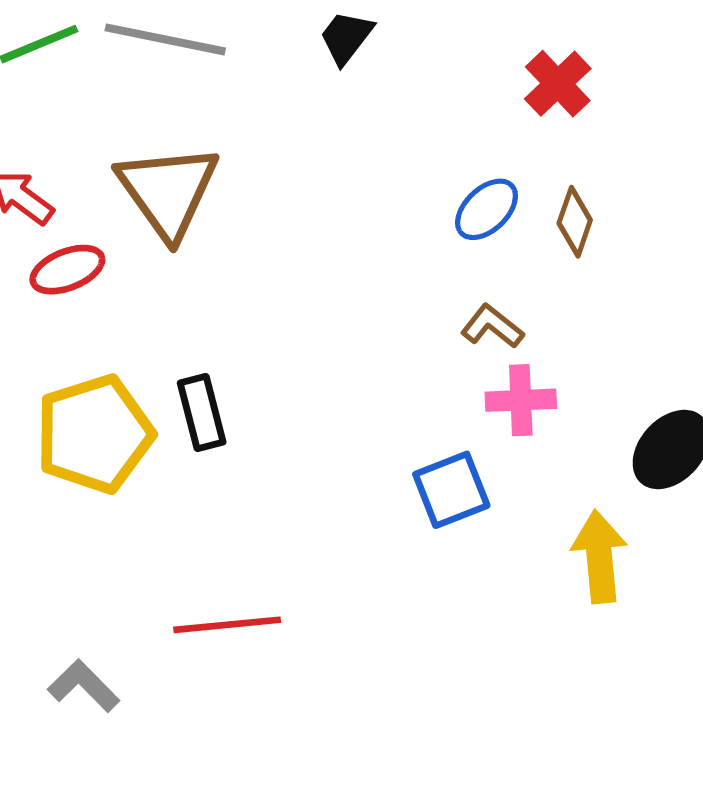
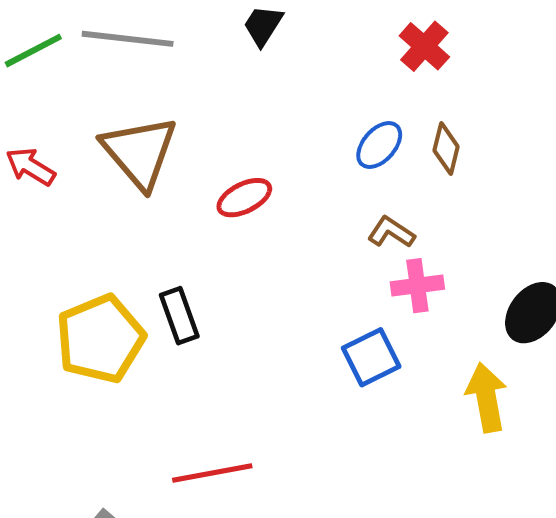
red ellipse: (67, 270) -> (244, 198), moved

